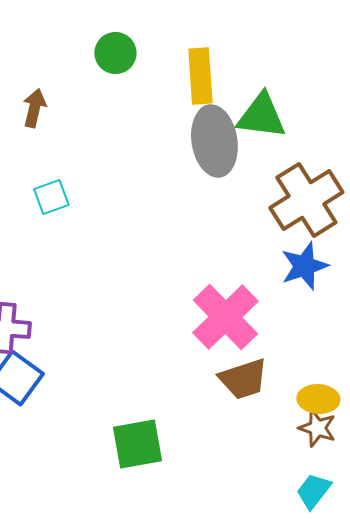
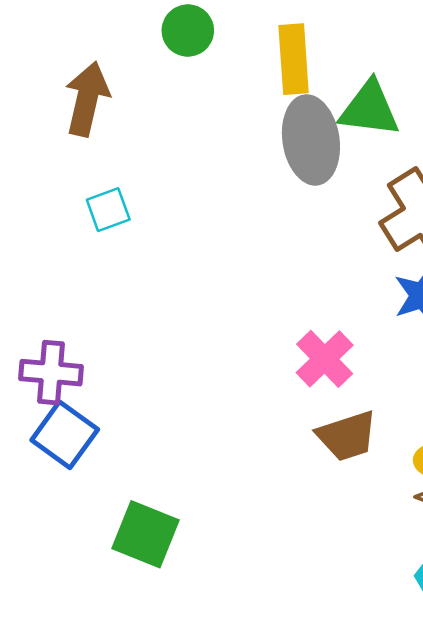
brown arrow: (34, 108) -> (87, 99), size x1.5
pink cross: (225, 317) -> (325, 359), size x0.7
green square: (137, 444) -> (146, 534), moved, turned 32

